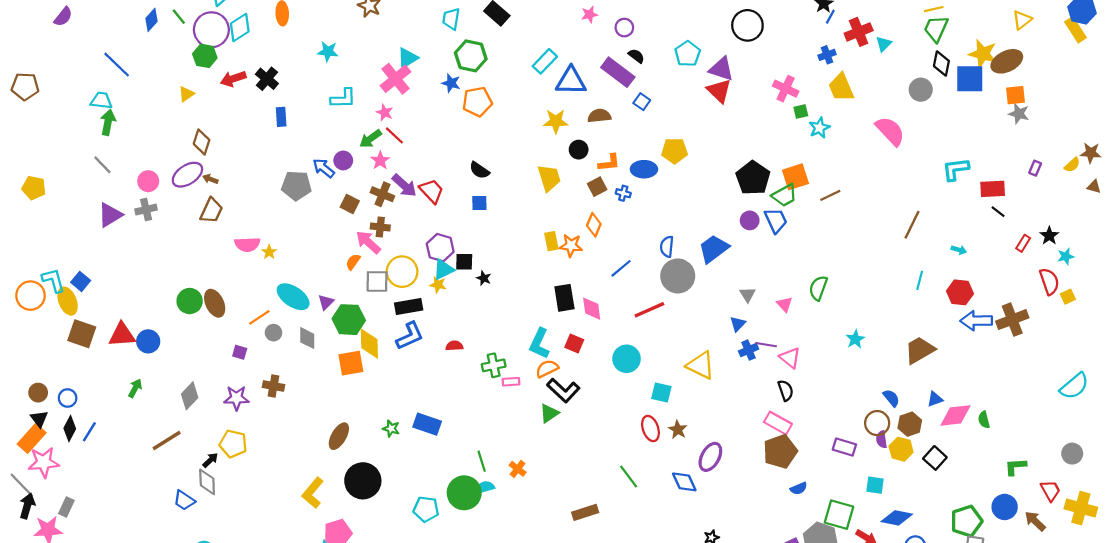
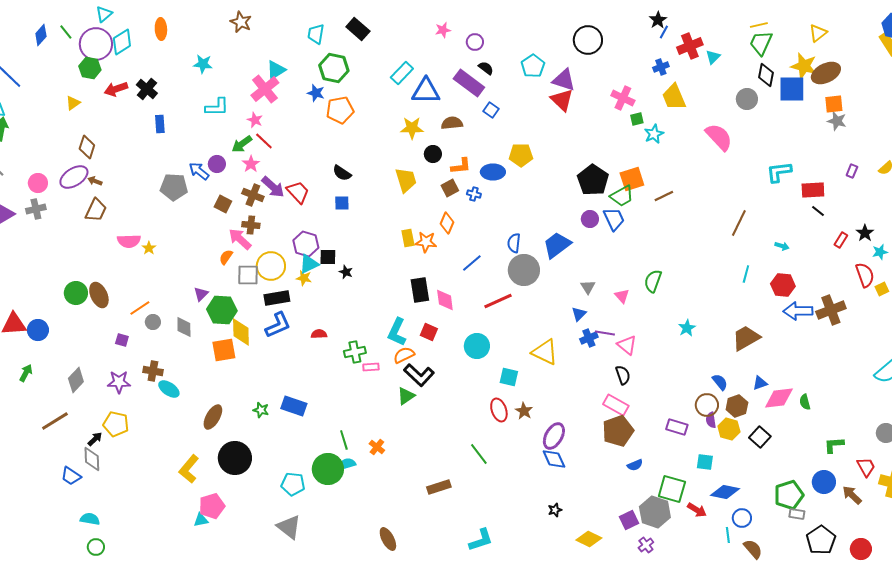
yellow triangle: (1022, 20) -> (818, 33), moved
cyan ellipse: (293, 297) -> (169, 389), moved, size x0.7
blue diamond: (684, 482) -> (554, 459), moved

